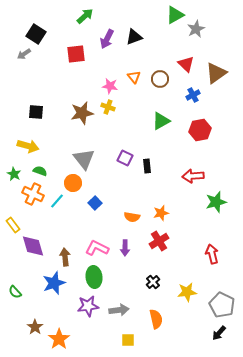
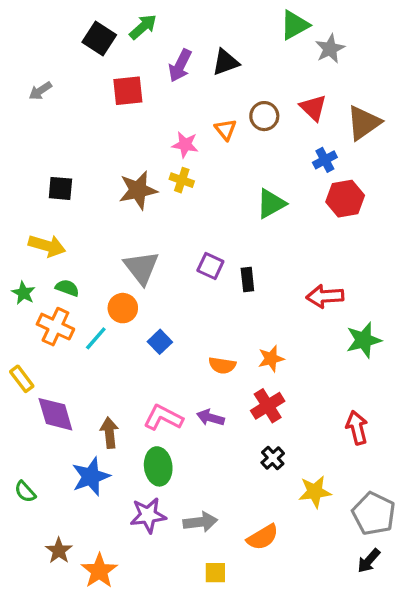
black square: (36, 34) -> (99, 39), moved
brown circle: (160, 79) -> (264, 116), moved
red hexagon: (200, 130) -> (345, 199), moved
purple arrow: (125, 248) -> (210, 418), turned 105
black cross: (153, 282) -> (273, 458), moved
orange semicircle: (156, 319) -> (263, 537), turned 72

